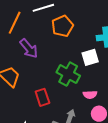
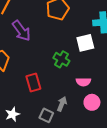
green cross: (68, 74) -> (61, 59), size x0.7

